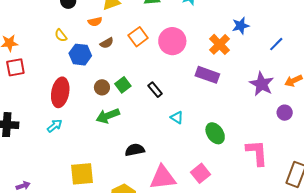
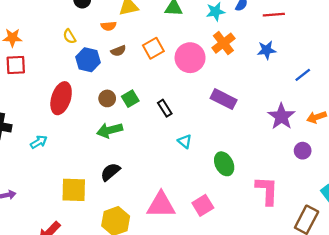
orange cross: (219, 44) -> (223, 43), moved
cyan arrow: (55, 126) -> (39, 142), moved
black semicircle: (135, 150) -> (110, 172), moved, turned -36

